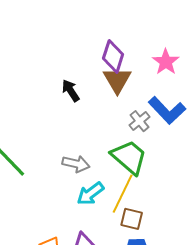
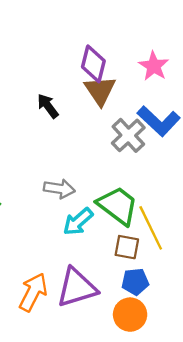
gray cross: (139, 121) -> (128, 135), size x1.4
green trapezoid: (129, 157) -> (118, 206), moved
yellow line: (123, 194) -> (151, 228), moved, turned -48

